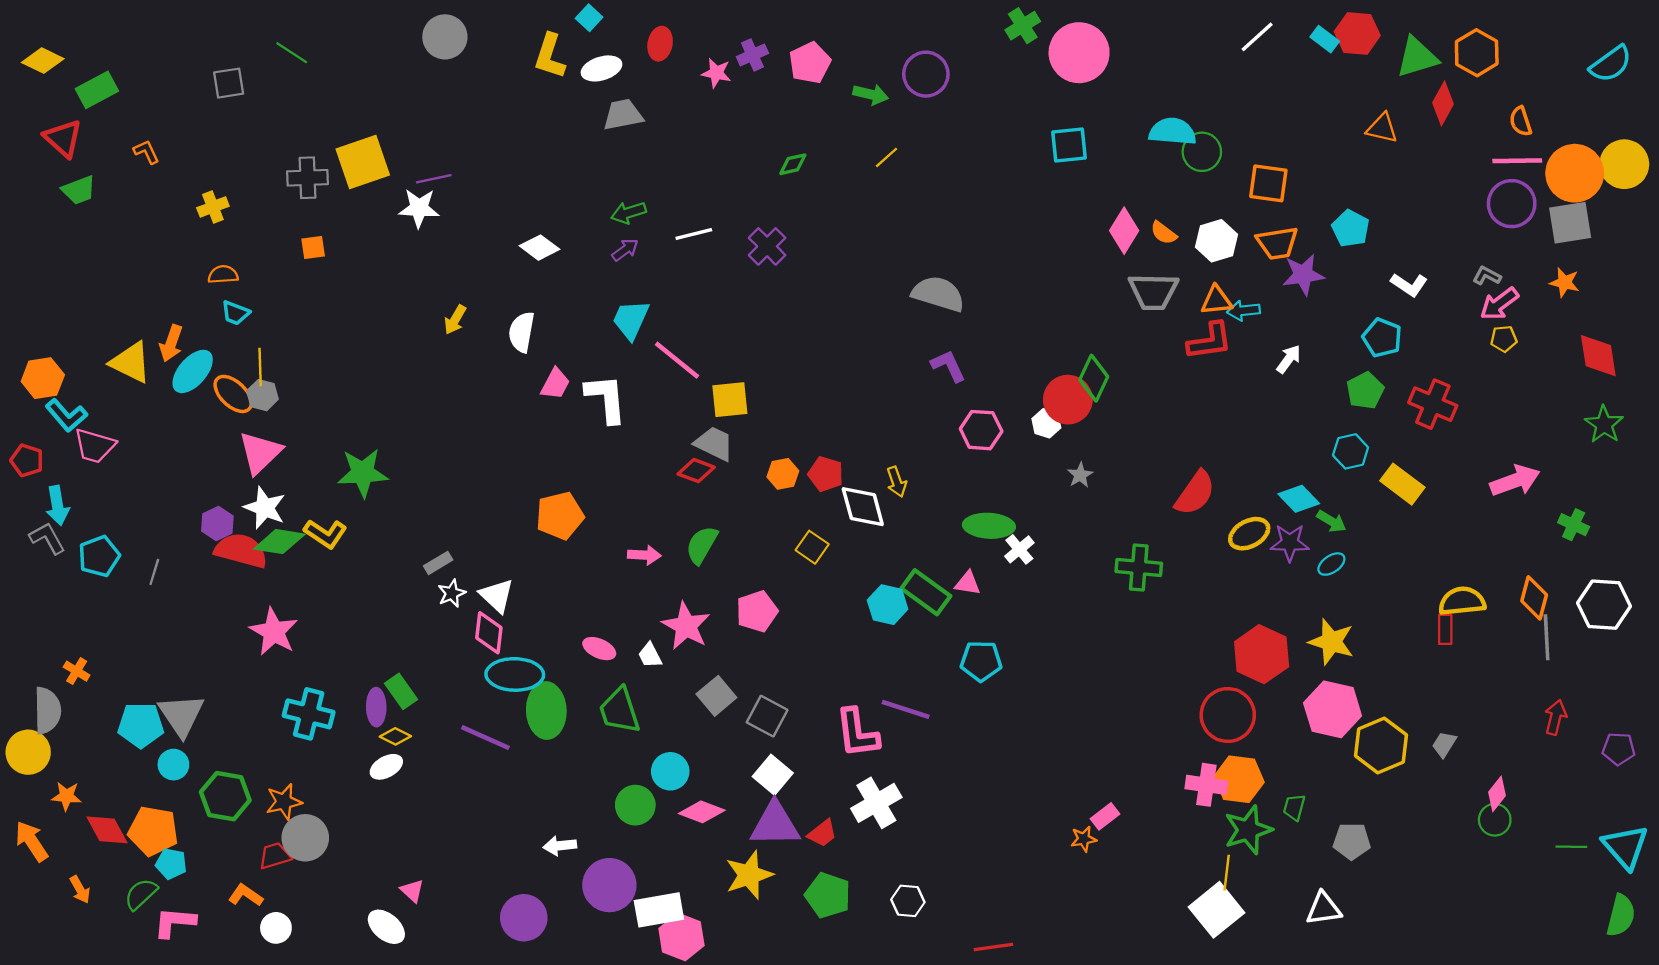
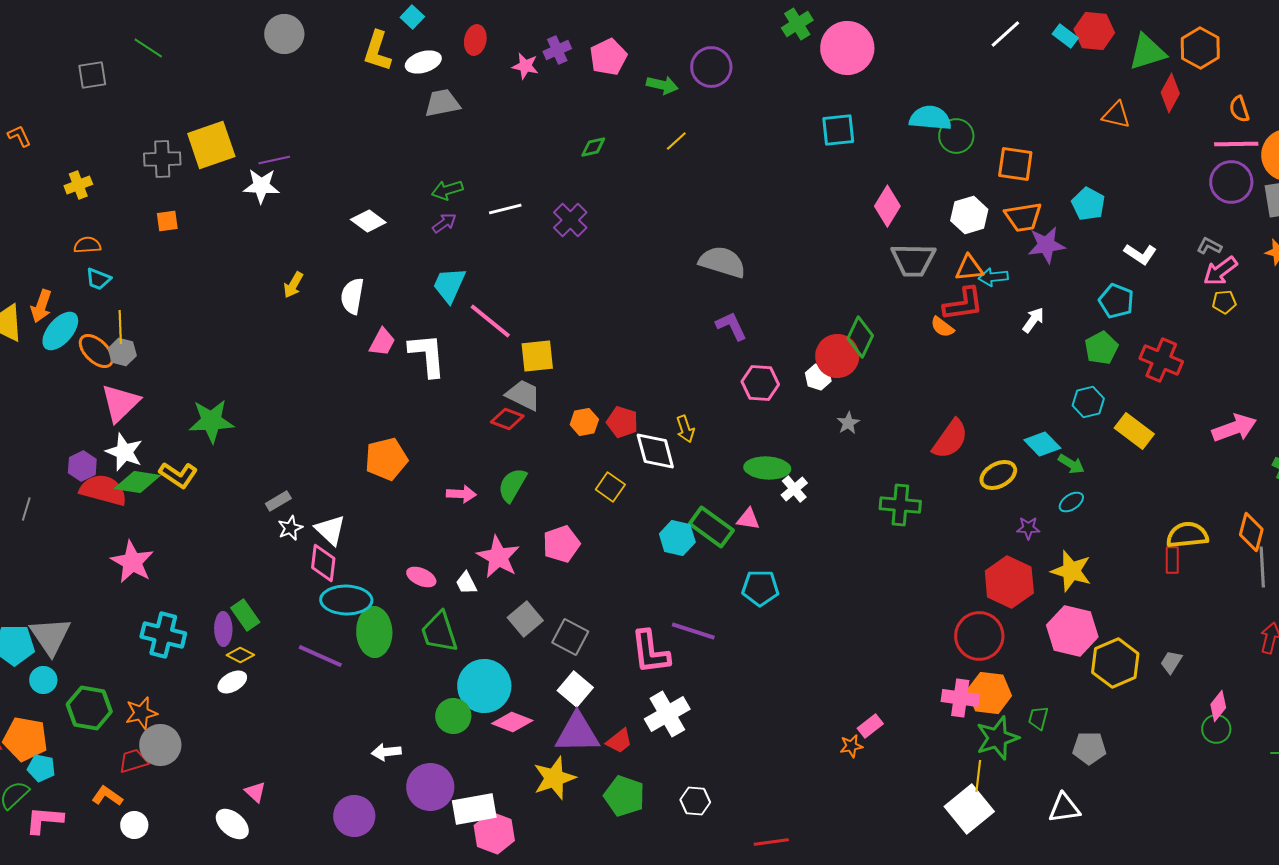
orange semicircle: (1164, 233) -> (942, 327), moved
purple star: (1290, 543) -> (1028, 528), moved, size x0.7
cyan circle: (670, 771) -> (484, 686), size x1.6

